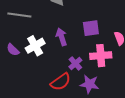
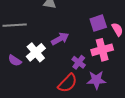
purple square: (91, 28) -> (98, 23), moved
purple arrow: (62, 37) -> (60, 39), turned 90

